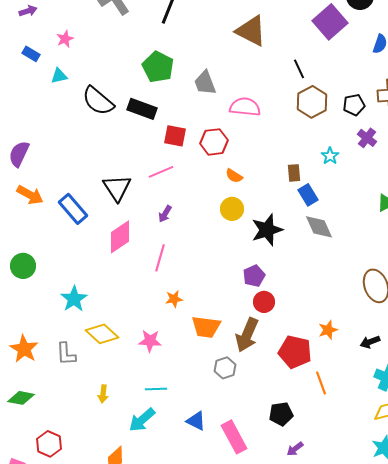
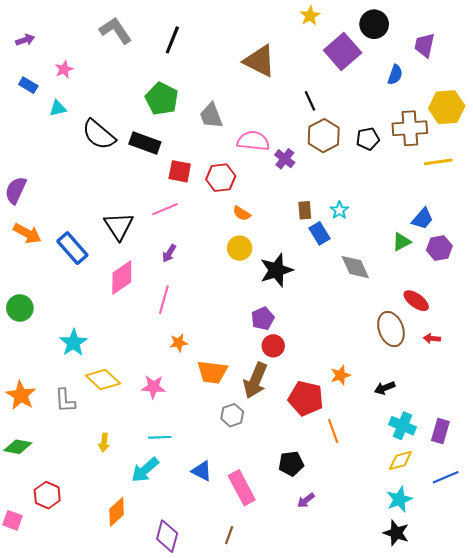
purple cross: (367, 138) -> (285, 159), moved
cyan star: (330, 156) -> (339, 210), moved
gray diamond: (319, 227) -> (355, 267), moved

